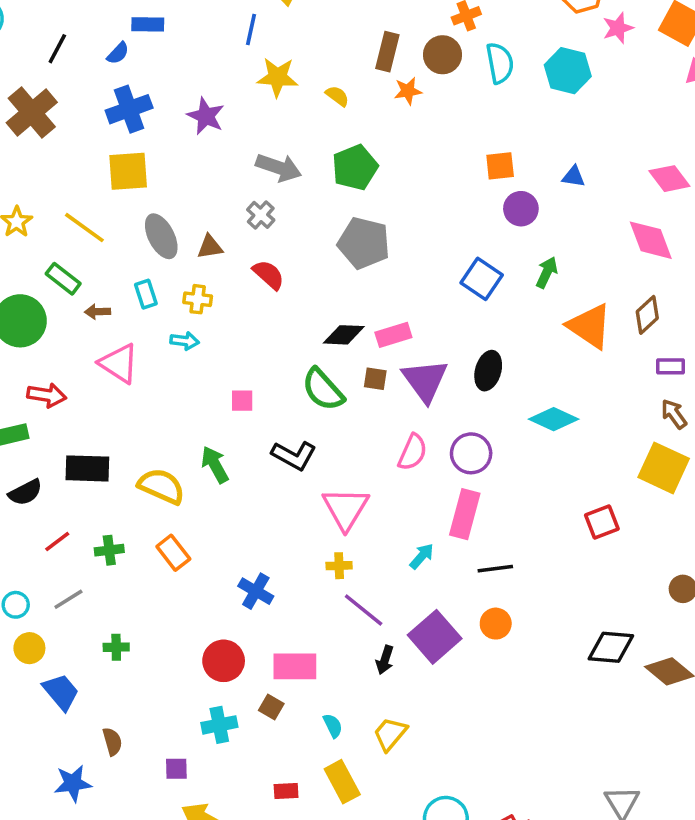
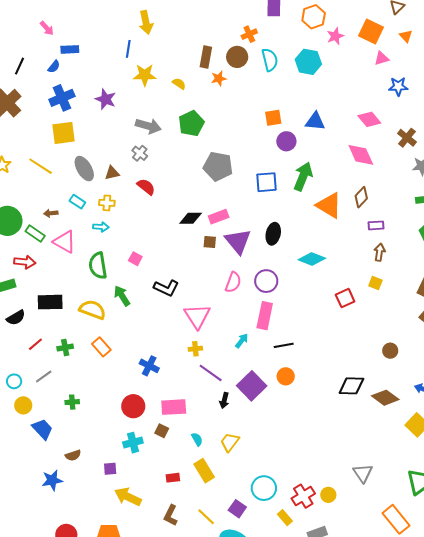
blue triangle: (574, 177) -> (315, 121), size x1.5
gray pentagon: (364, 243) -> (218, 166), moved
green arrow: (547, 272) -> (303, 176), size x1.6
green rectangle: (63, 279) -> (35, 233), moved
blue square: (482, 279) -> (267, 182), turned -35
cyan rectangle: (146, 294) -> (77, 202), turned -35
green semicircle: (323, 390) -> (98, 266), moved, turned 36
pink square: (242, 401) -> (135, 259), turned 32
brown arrow: (674, 414) -> (379, 252), turned 48
yellow square: (664, 468) -> (375, 283), size x0.5
red square: (602, 522) -> (345, 298), moved
brown semicircle: (112, 741) -> (73, 455), turned 91

